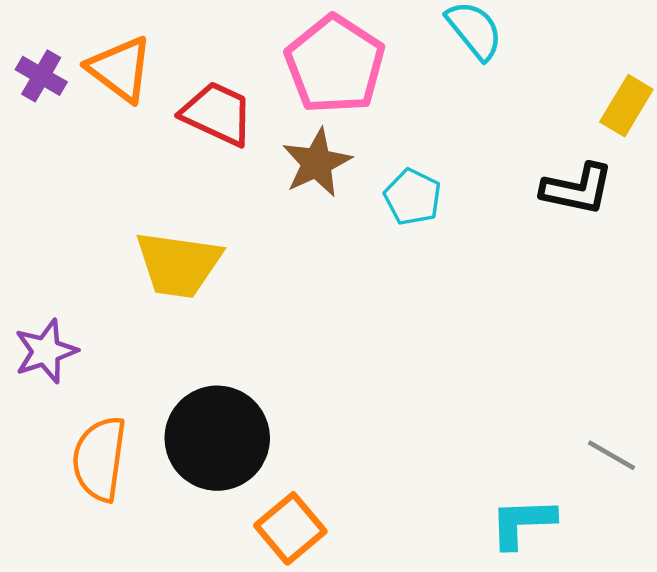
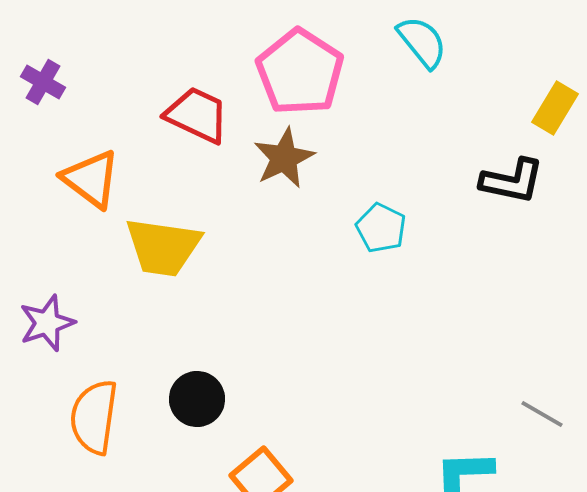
orange triangle: (120, 69) -> (91, 179), moved
cyan pentagon: (413, 197) -> (381, 228), moved
black circle: (217, 438) -> (197, 399), size x0.6

